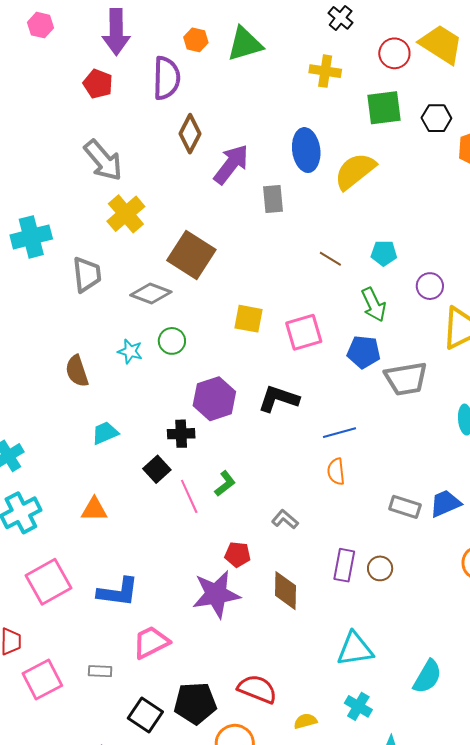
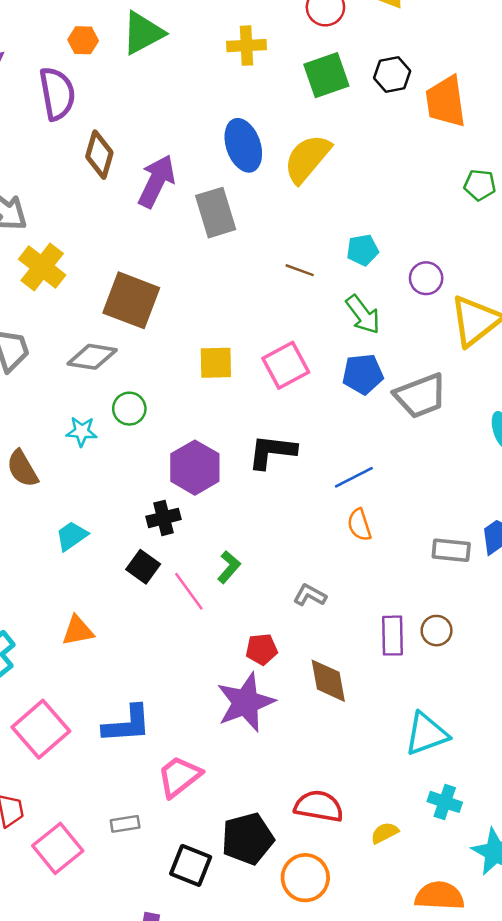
gray rectangle: (273, 199) -> (216, 213), size x1.4

